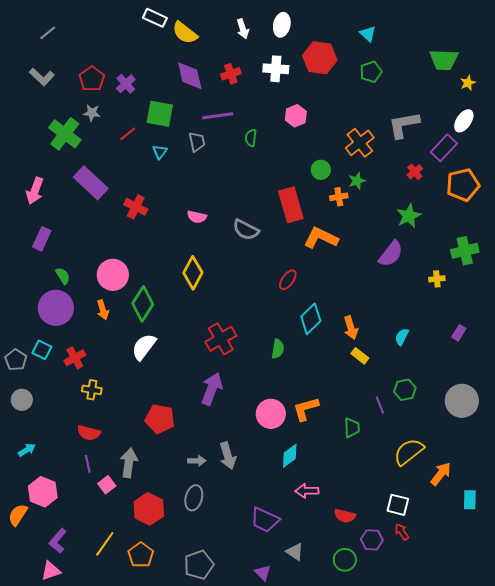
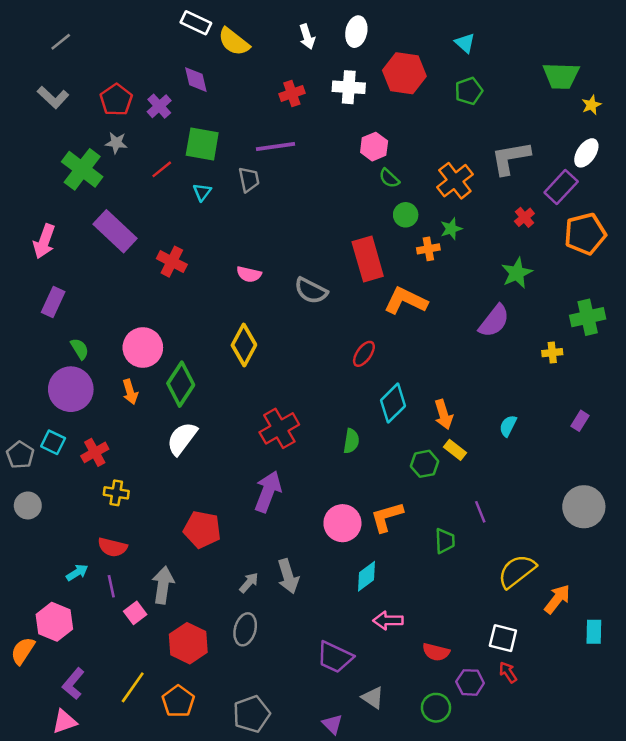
purple diamond: (190, 76) -> (196, 80), moved, size x0.7
green semicircle: (251, 138) -> (389, 178), moved, turned -54
green hexagon: (405, 390) -> (425, 464), moved
cyan arrow: (27, 450) -> (77, 572), moved
gray arrow: (197, 461) -> (249, 583), turned -48

